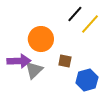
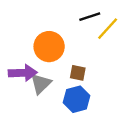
black line: (75, 14) -> (90, 17), turned 30
blue hexagon: (87, 80) -> (77, 99), moved

